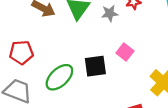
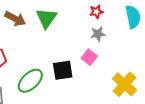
gray star: (110, 13) -> (98, 34), moved

